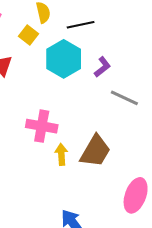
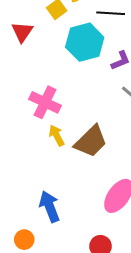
yellow arrow: (61, 154) -> (57, 135), turned -40

